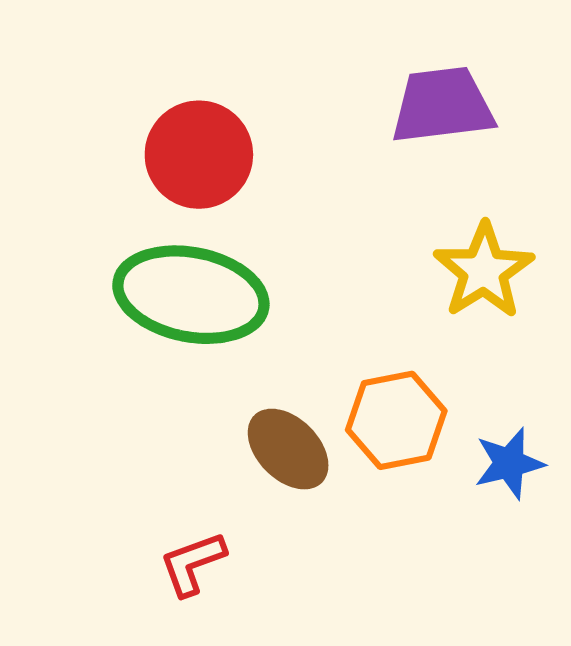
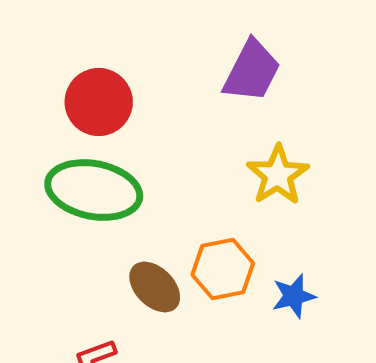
purple trapezoid: (442, 105) -> (252, 71), turned 124

